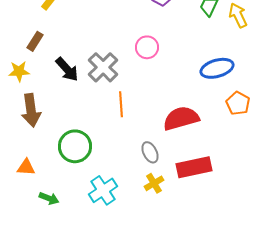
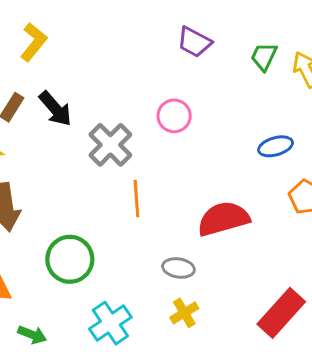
blue ellipse: (217, 68) -> (276, 146), size x0.7
black arrow: (67, 69) -> (55, 109), moved
gray ellipse: (150, 152) -> (178, 268), turned -55
red rectangle: (194, 167) -> (281, 313), moved, turned -36

